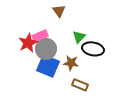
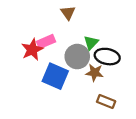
gray circle: (46, 49) -> (77, 57), moved
brown star: (71, 63) -> (95, 73), moved
brown rectangle: (80, 85) -> (106, 101), moved

